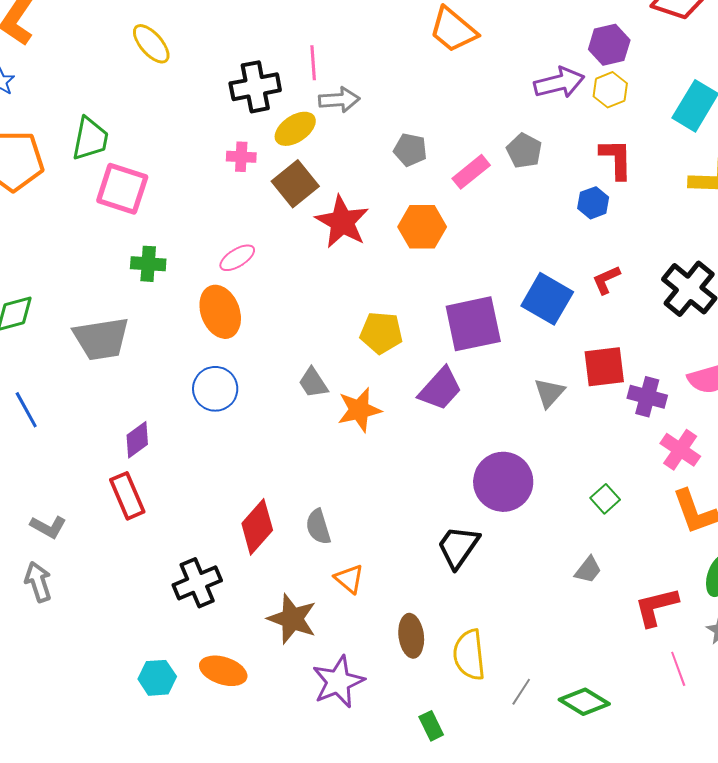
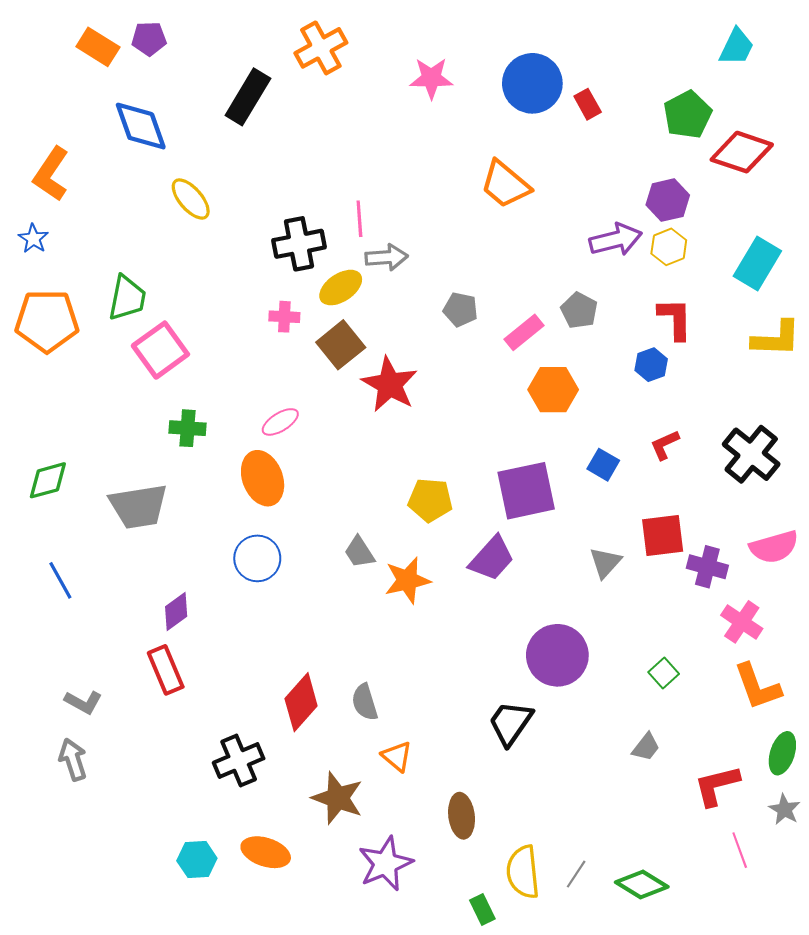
pink square: (122, 189) -> (160, 350), turned 36
orange hexagon: (422, 227) -> (553, 390), moved
blue square: (547, 299) -> (603, 465), size x0.6
yellow semicircle: (469, 655) -> (523, 872), moved

